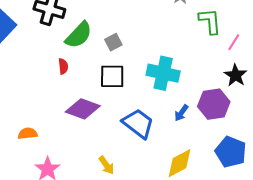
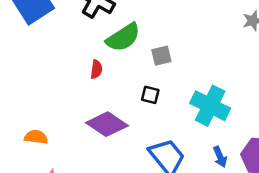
black square: (112, 76) -> (150, 95), size x0.6
blue arrow: (181, 113) -> (220, 157), turned -72

